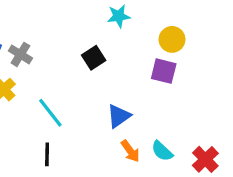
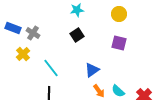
cyan star: (119, 16) -> (77, 10), moved
yellow circle: (172, 39) -> (119, 14), moved

